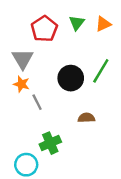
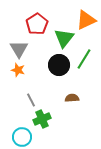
green triangle: (77, 23) -> (64, 38), moved, size x1.5
orange triangle: (103, 24) -> (86, 20), size x1.5
gray line: (37, 102) -> (31, 100), moved

